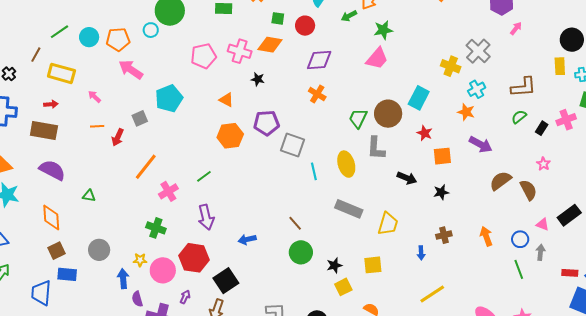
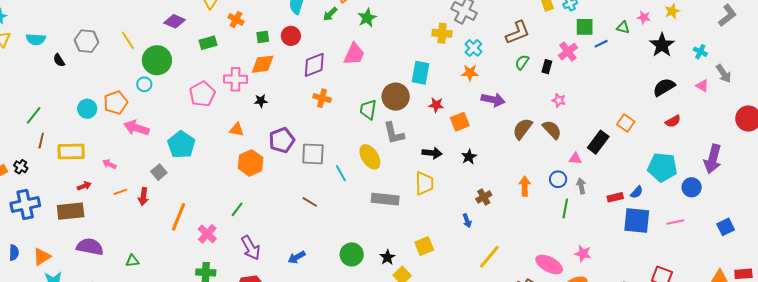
green line: (60, 32) -> (34, 115), moved
pink trapezoid: (377, 58) -> (354, 54), moved
red arrow: (51, 104) -> (84, 186), moved
brown line: (295, 223) -> (310, 202), moved
yellow trapezoid: (388, 224) -> (424, 183), moved
orange arrow: (486, 236) -> (525, 186), turned 36
green line: (519, 269) -> (565, 209), turned 48

